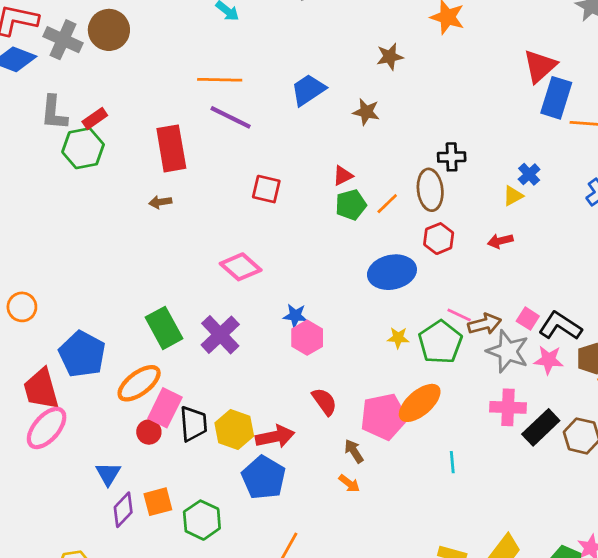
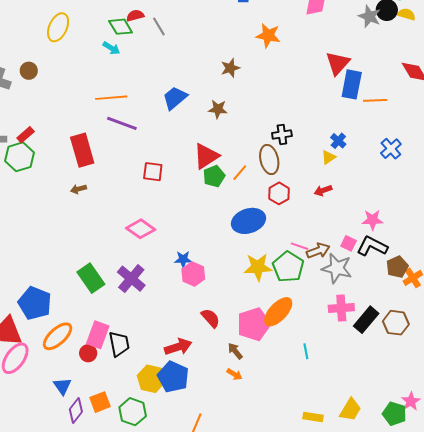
brown circle: (109, 30) -> (29, 71), size x0.6
red triangle: (343, 176) -> (206, 156), size x1.8
yellow star: (398, 338) -> (258, 267), size x1.8
pink star: (549, 360) -> (373, 220), moved
orange ellipse: (139, 383) -> (58, 336), moved
yellow hexagon: (234, 429) -> (151, 379), moved

